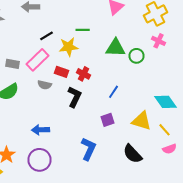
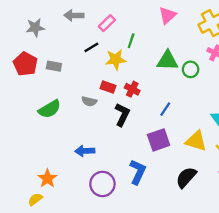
green line: (82, 30) -> (131, 41), turned -72
pink rectangle: (38, 60) -> (107, 23), moved, size x0.7
gray rectangle: (12, 64) -> (54, 66), moved
purple square: (108, 120) -> (159, 140), size x1.5
black semicircle: (132, 154) -> (186, 177), turned 85
purple circle: (40, 160) -> (102, 184), moved

